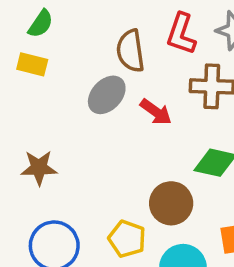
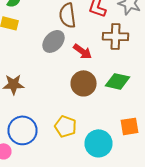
brown circle: (171, 203) -> (84, 83), moved

